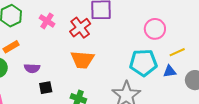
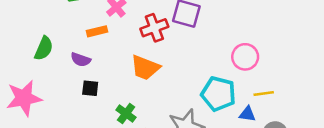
orange rectangle: (11, 47) -> (97, 31), moved

